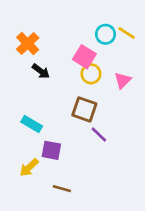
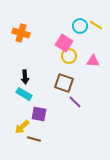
orange cross: (28, 43) -> (21, 33), turned -30
black arrow: (41, 71) -> (25, 77), moved, turned 48
pink triangle: (123, 80) -> (93, 61), turned 48
brown line: (62, 189) -> (34, 139), moved

